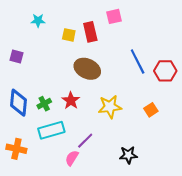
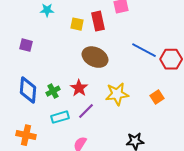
blue line: (138, 62) -> (144, 50), turned -35
cyan rectangle: (51, 130) -> (60, 117), size x0.7
purple line: (85, 141) -> (86, 111), moved

